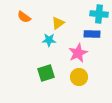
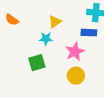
orange semicircle: (24, 17) -> (12, 20), moved
green square: (46, 73) -> (37, 63), moved

